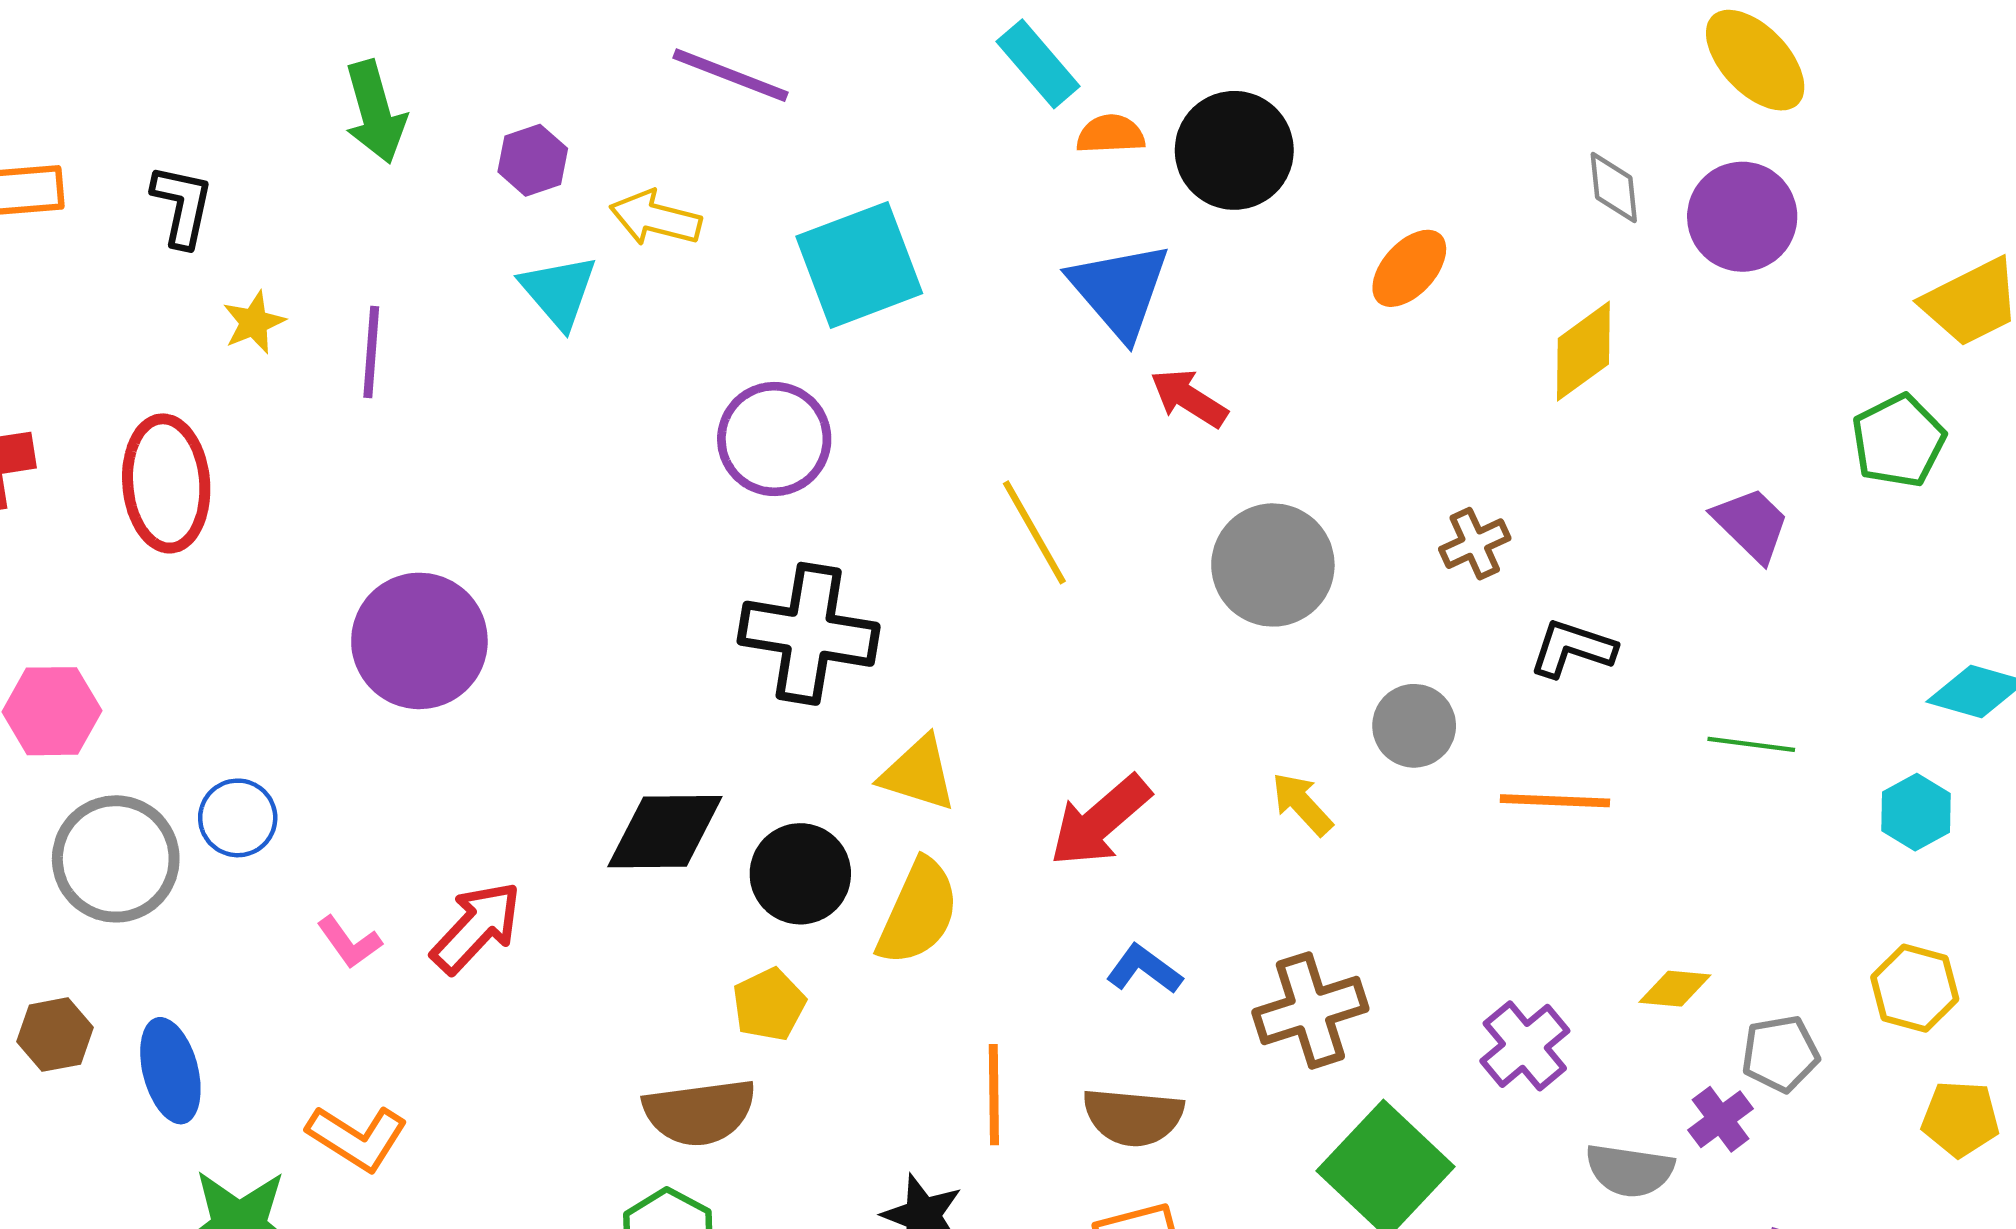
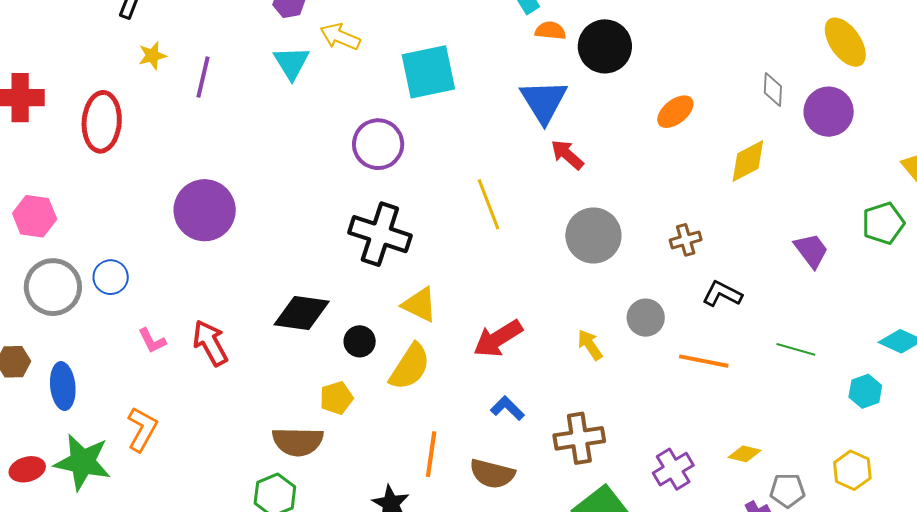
black circle: (800, 874) -> (360, 341), size x0.7
red arrow: (476, 927) -> (210, 343), turned -81
orange L-shape: (357, 1138) -> (142, 429), turned -102

